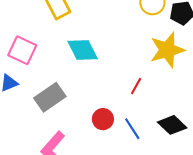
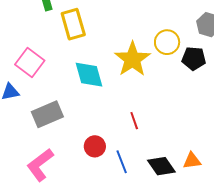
yellow star: (167, 50) -> (132, 59), moved, turned -30
red line: (136, 86) -> (134, 121), turned -60

